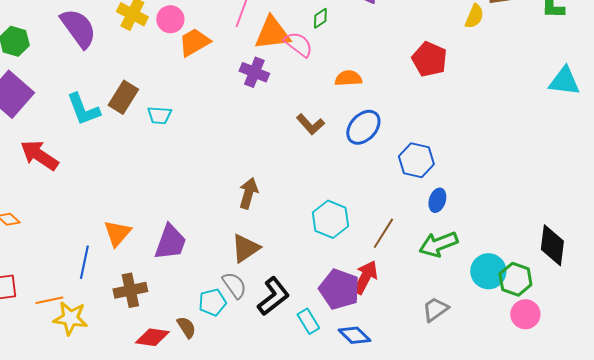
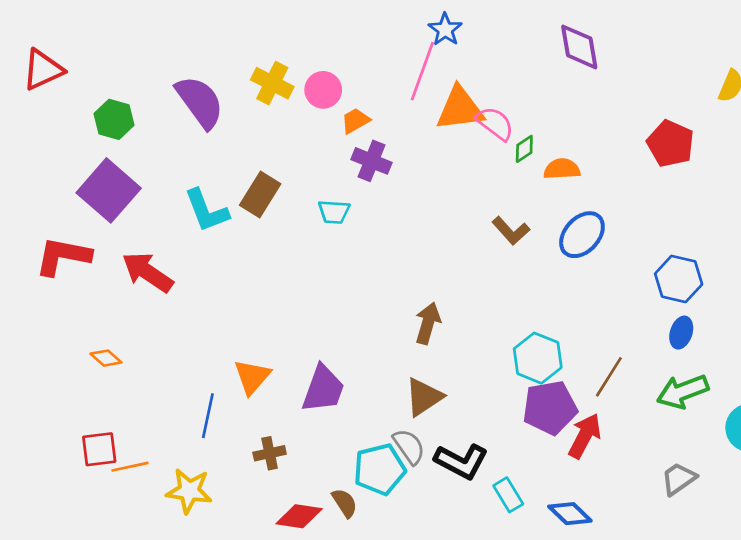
green diamond: (320, 18) -> (524, 149), moved
orange trapezoid: (194, 42) -> (355, 121), size x0.7
purple cross: (254, 72) -> (371, 161), moved
cyan trapezoid: (159, 115) -> (334, 212), moved
blue hexagon: (416, 160) -> (679, 279), moved
purple pentagon: (339, 289) -> (550, 408), moved, turned -30
brown cross: (130, 290) -> (270, 453), size x0.7
black L-shape: (273, 296) -> (461, 461), turned 66
orange line: (49, 300) -> (130, 467), moved
cyan pentagon: (212, 302) -> (379, 469), size x1.4

